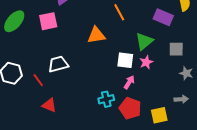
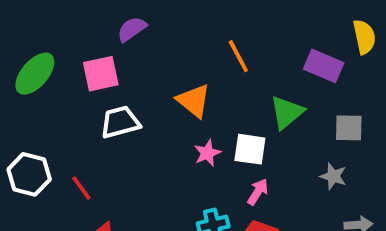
orange triangle: (96, 35) -> (194, 101), turned 48
pink star: (146, 62) -> (207, 153), moved
white trapezoid: (58, 64) -> (120, 122), moved
gray star: (186, 73) -> (333, 176), moved

